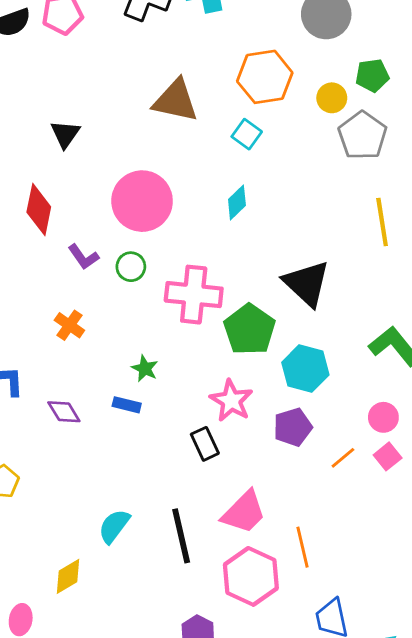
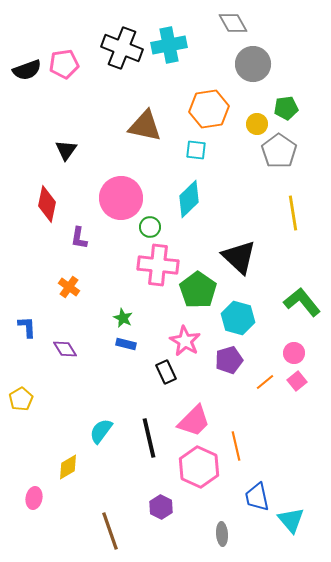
cyan square: (247, 134) -> (196, 150), turned -30
cyan diamond: (237, 202) -> (189, 199), size x1.5
purple L-shape: (83, 257) -> (79, 238), turned 45
green circle: (131, 267) -> (150, 227), moved
blue rectangle: (127, 405) -> (126, 344), moved

